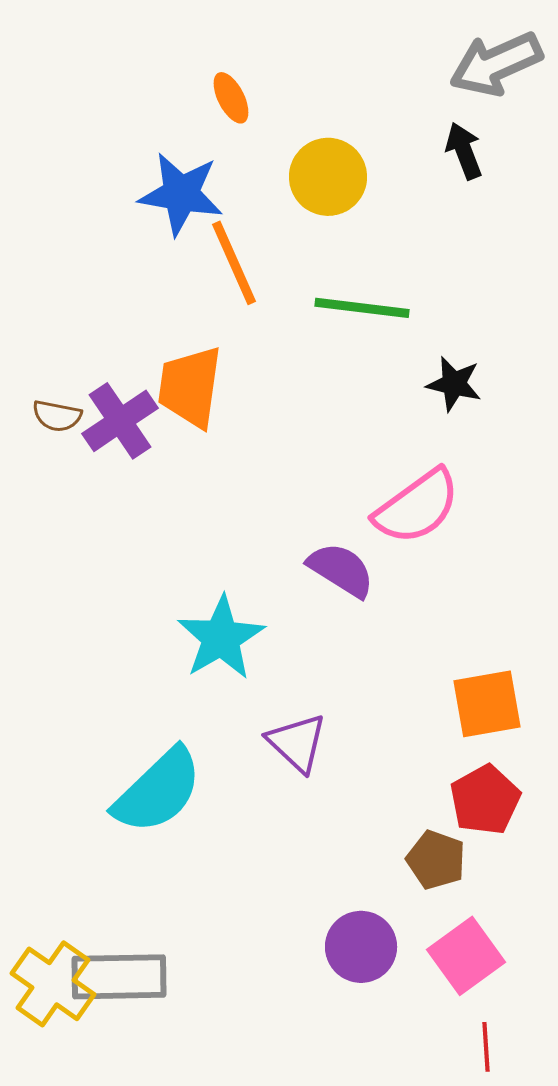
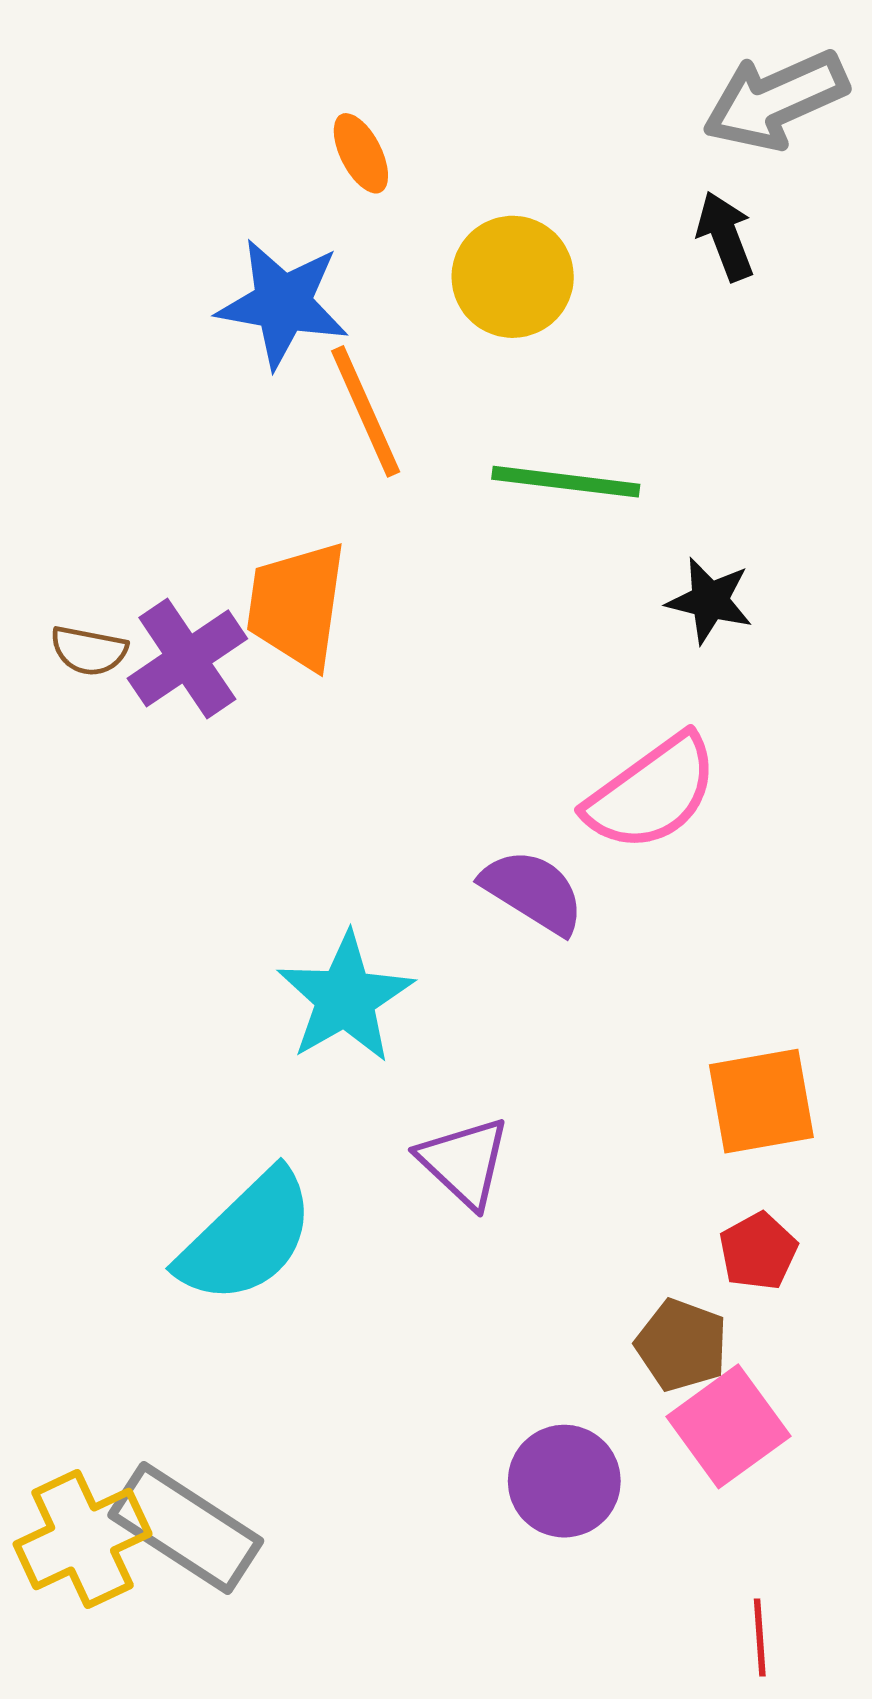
red pentagon: (485, 800) -> (758, 1251), size x0.7
pink square: (466, 956) -> (728, 1426), moved
gray rectangle: (119, 977) -> (186, 1528), turned 34
yellow cross: (53, 984) -> (83, 1539), turned 30

